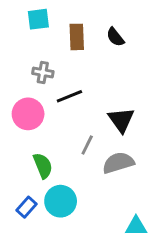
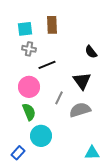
cyan square: (38, 19) -> (25, 29), moved
black semicircle: (115, 37) -> (91, 52), moved
pink circle: (28, 114) -> (29, 87), moved
blue rectangle: (27, 207) -> (18, 153), moved

